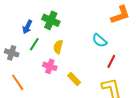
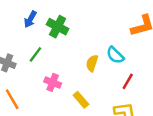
blue arrow: (27, 27) -> (30, 19), moved
yellow semicircle: (58, 47) -> (92, 63), moved

